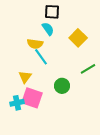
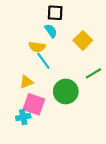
yellow triangle: (25, 77) -> (26, 82), turned 32
green circle: (62, 86) -> (66, 91), size x1.5
cyan cross: (17, 103) -> (23, 117), moved

